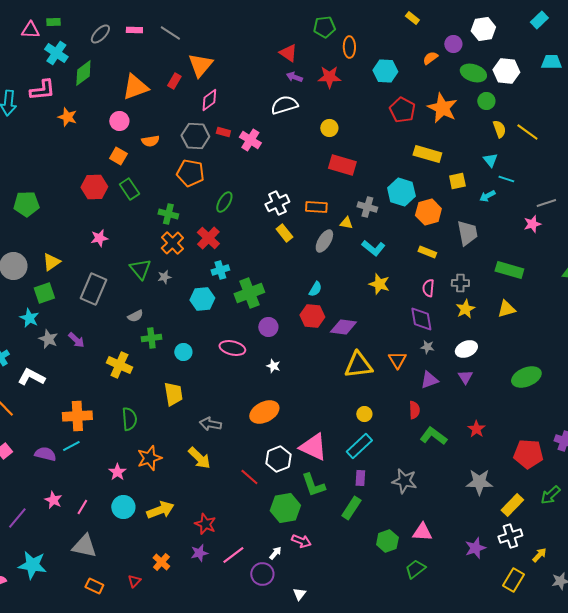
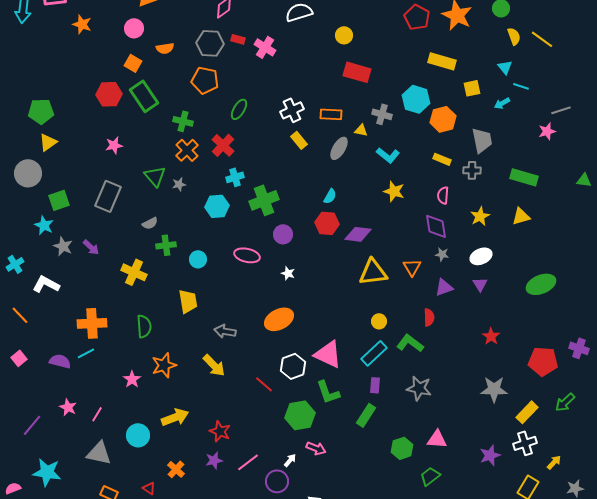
green rectangle: (129, 189) -> (144, 96), size x1.4
yellow triangle: (51, 262) -> (48, 142), moved
gray cross: (460, 283) -> (472, 170), moved
green L-shape: (433, 436) -> (410, 343), moved
cyan circle: (123, 507) -> (138, 435), moved
red triangle: (134, 581) -> (149, 488), turned -40

